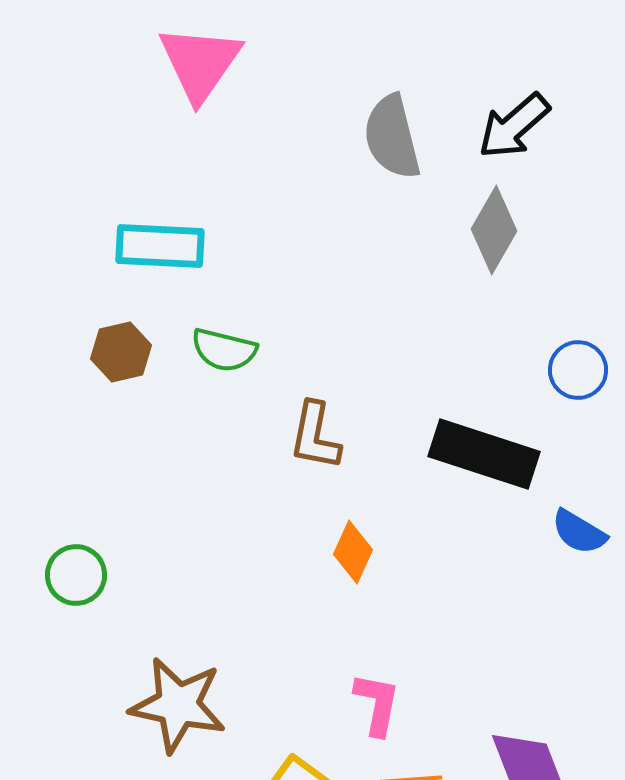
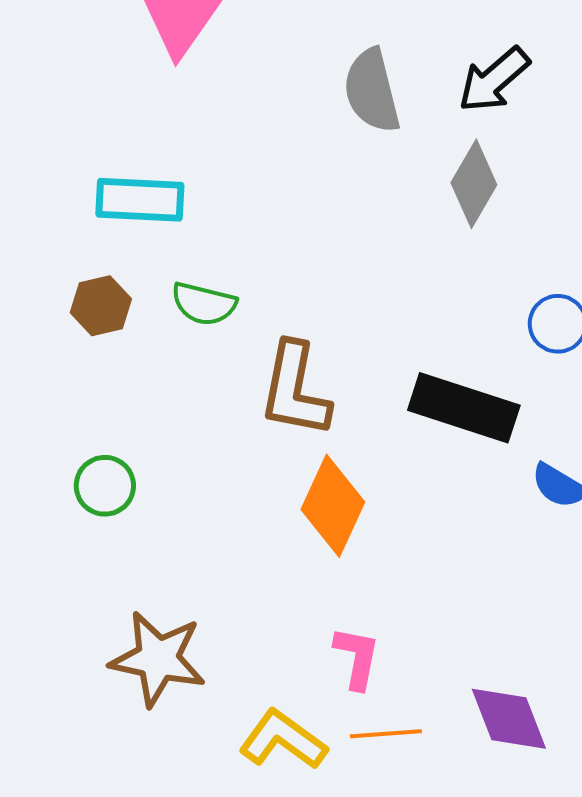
brown L-shape: (315, 436) -> (295, 390), size x1.4
orange diamond: (353, 552) -> (333, 506), size x1.6
green circle: (76, 575) -> (105, 486), moved

